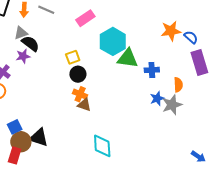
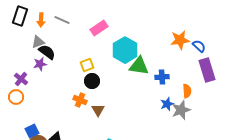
orange cross: (80, 94) -> (80, 100), moved
brown triangle: (84, 105) -> (98, 110), turned 40

